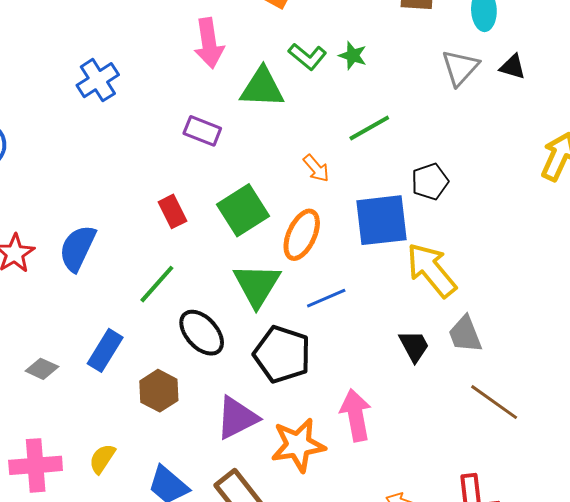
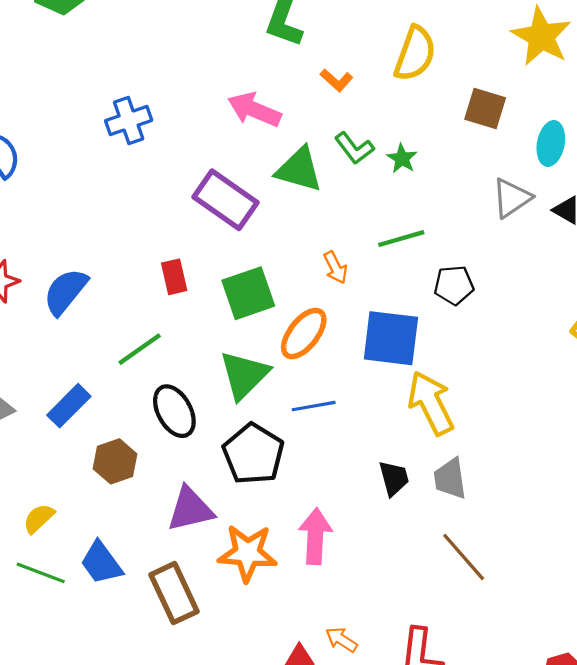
pink arrow: (209, 43) -> (254, 110), turned 108
purple rectangle: (202, 131) -> (225, 200), size x1.6
black pentagon: (430, 182) -> (454, 285), moved

